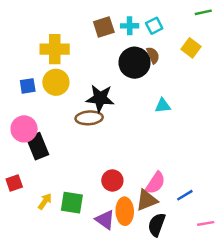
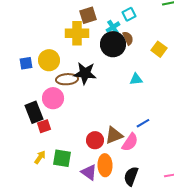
cyan cross: (130, 26) -> (113, 27), moved, turned -32
yellow square: (191, 48) -> (159, 49), moved
yellow cross: (55, 49) -> (77, 33), moved
brown ellipse: (89, 118) -> (67, 79), moved
pink circle: (24, 129) -> (53, 98), moved
red square: (14, 183) -> (44, 126), moved
blue line: (185, 195) -> (143, 123), moved
brown triangle: (147, 200) -> (114, 135), moved

